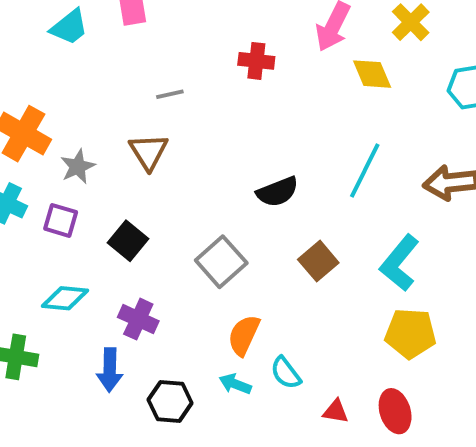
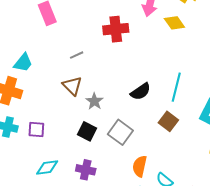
cyan trapezoid: (69, 27) -> (23, 63), moved
red cross: (256, 61) -> (116, 29), size x1.4
gray star: (78, 167) -> (94, 101), moved
cyan line: (365, 170) -> (176, 87), moved
black square: (128, 241) -> (87, 131), moved

